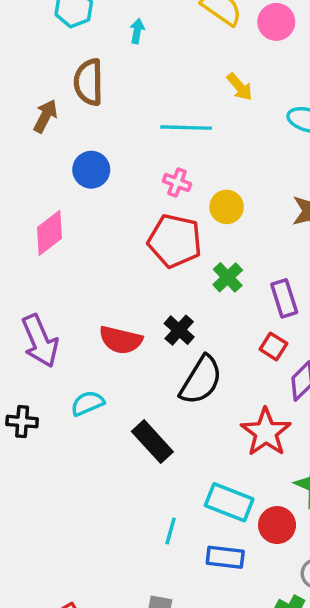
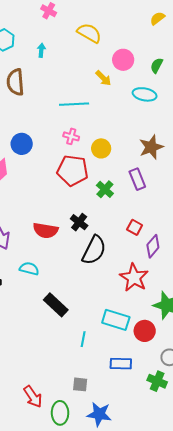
pink circle: (276, 22) -> (123, 60), moved
blue circle: (91, 170) -> (22, 144), moved
purple rectangle: (284, 298) -> (137, 179), moved
cyan semicircle: (87, 403) -> (29, 269), turned 42
black rectangle: (152, 442) -> (56, 305), moved
blue rectangle: (225, 557) -> (121, 364), moved

